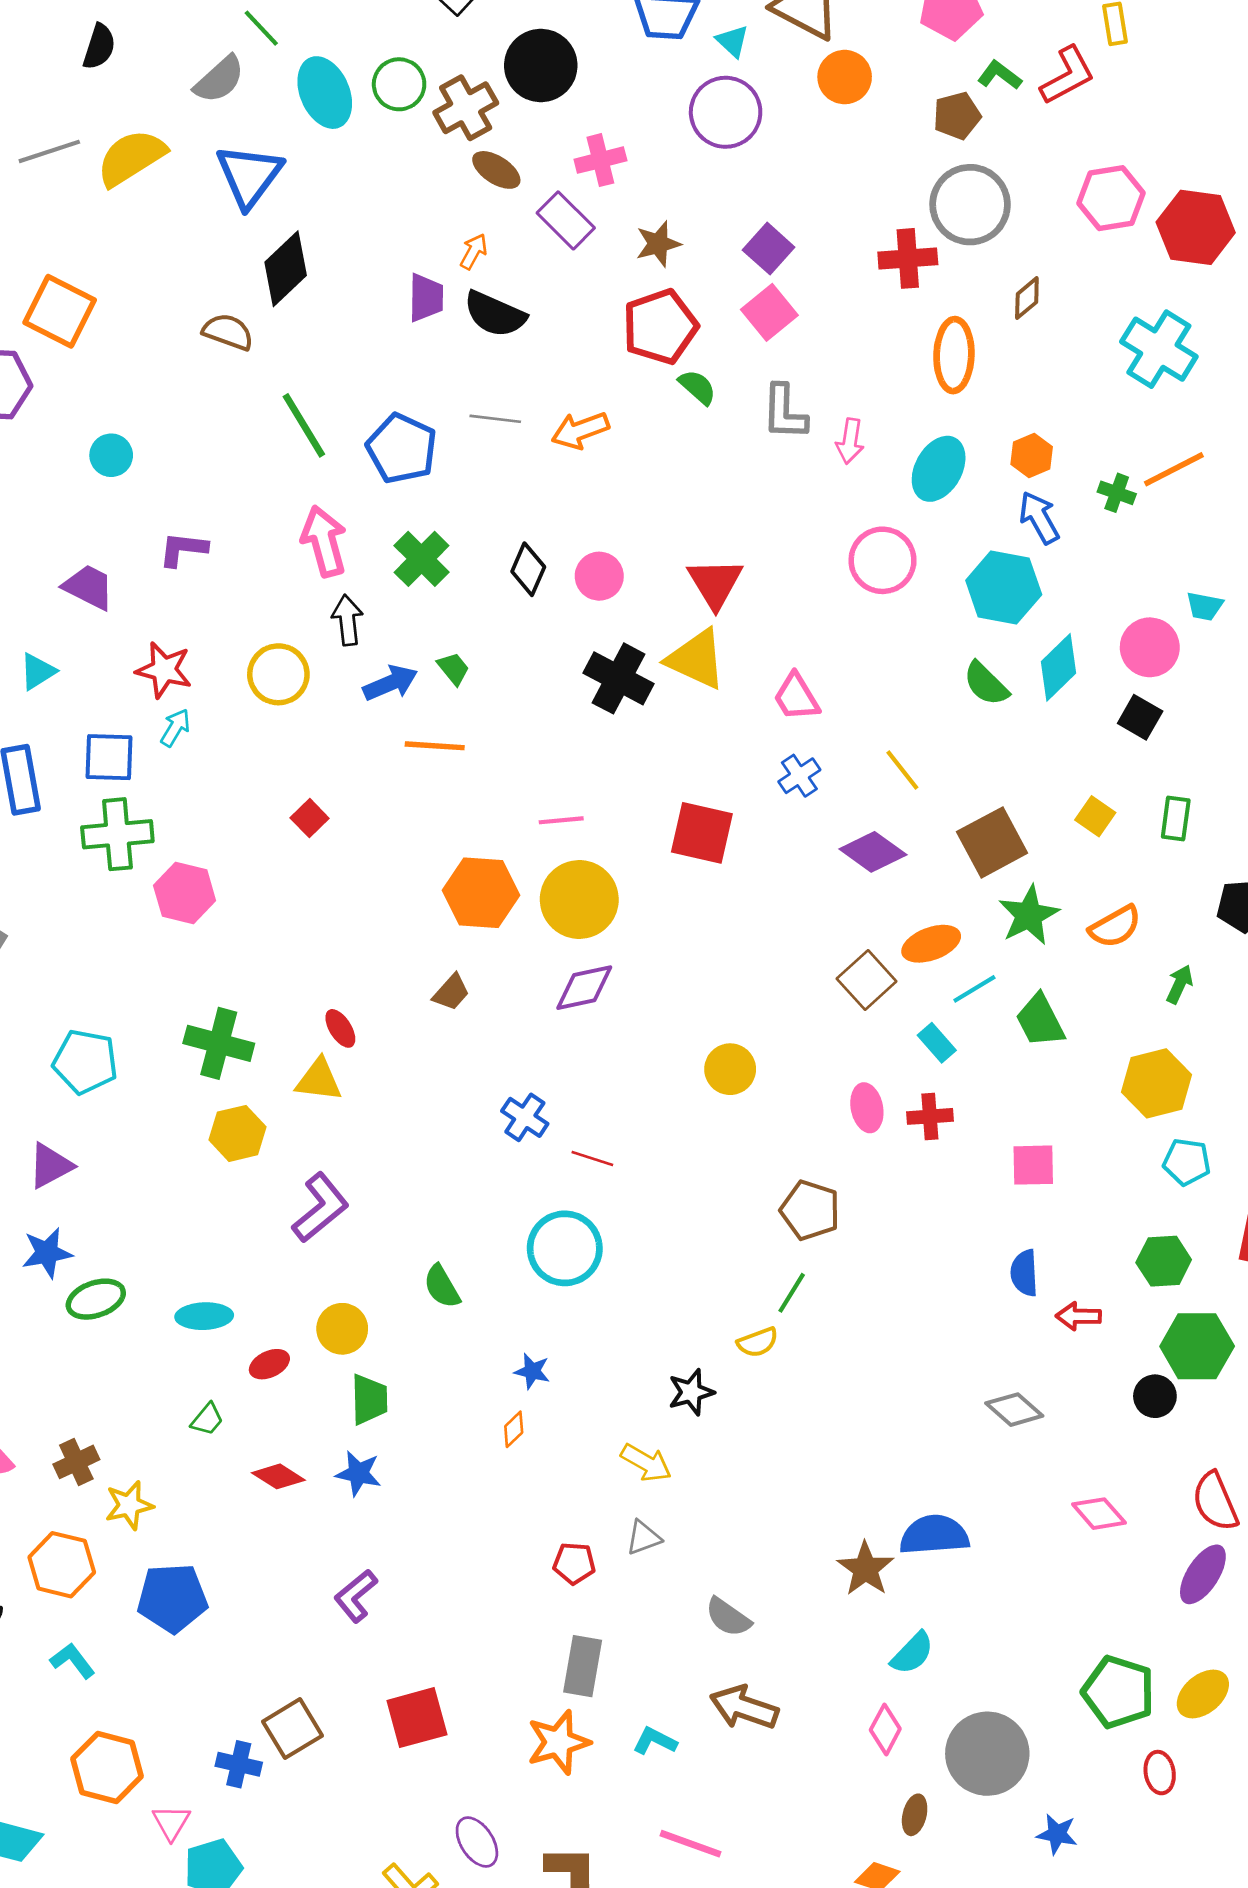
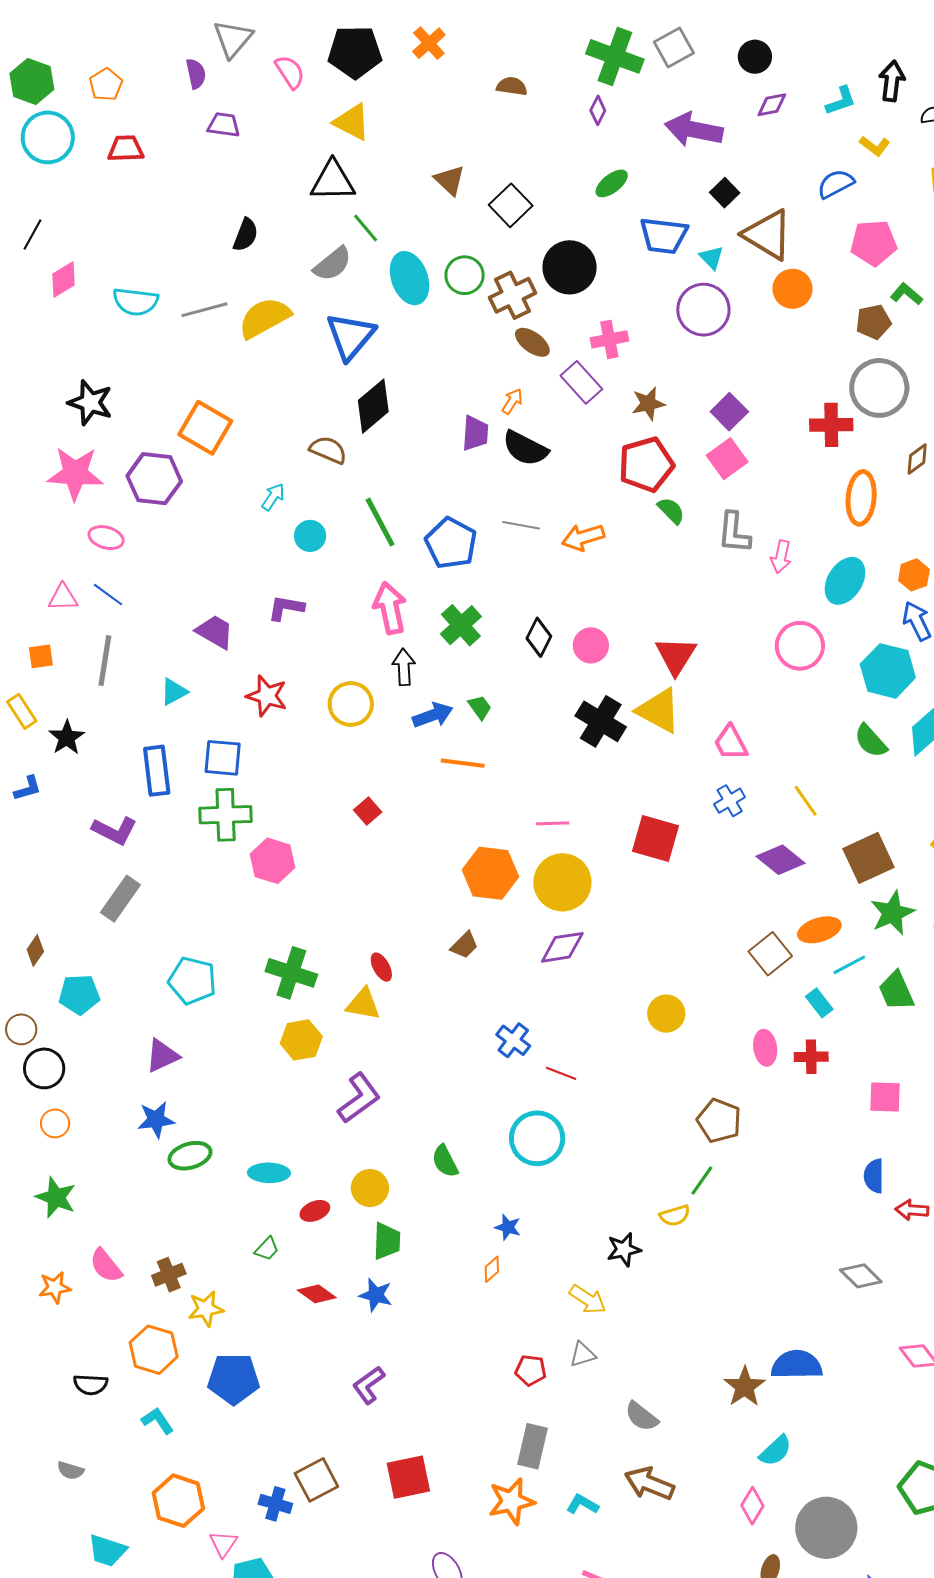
cyan circle: (111, 455) -> (310, 536), moved
cyan arrow: (175, 728) -> (273, 497), moved

